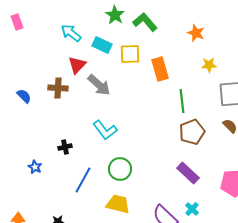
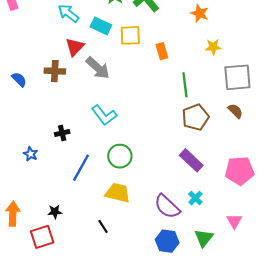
orange rectangle: (160, 69) -> (162, 51), size x0.7

